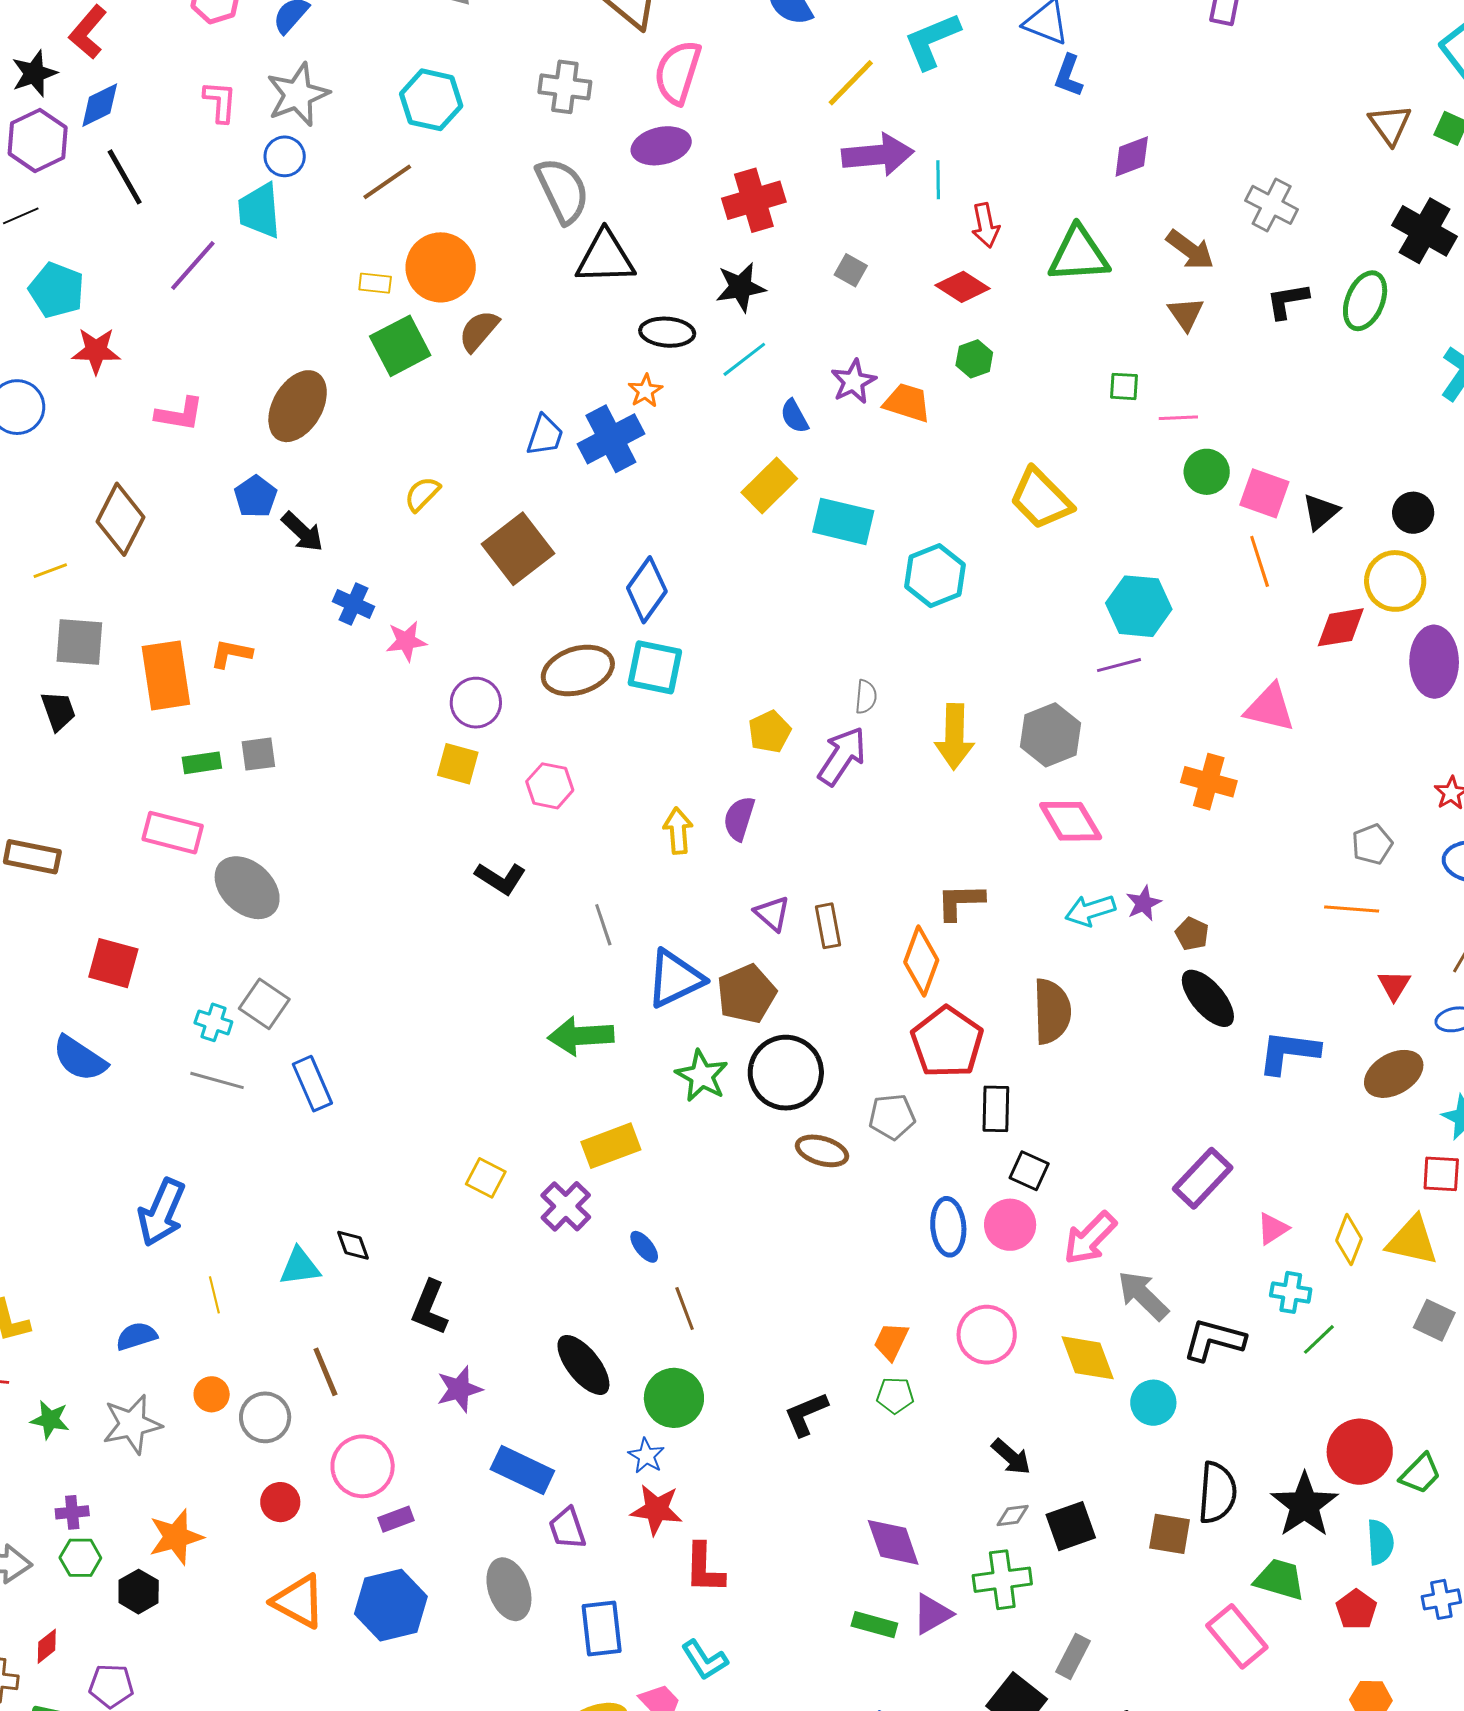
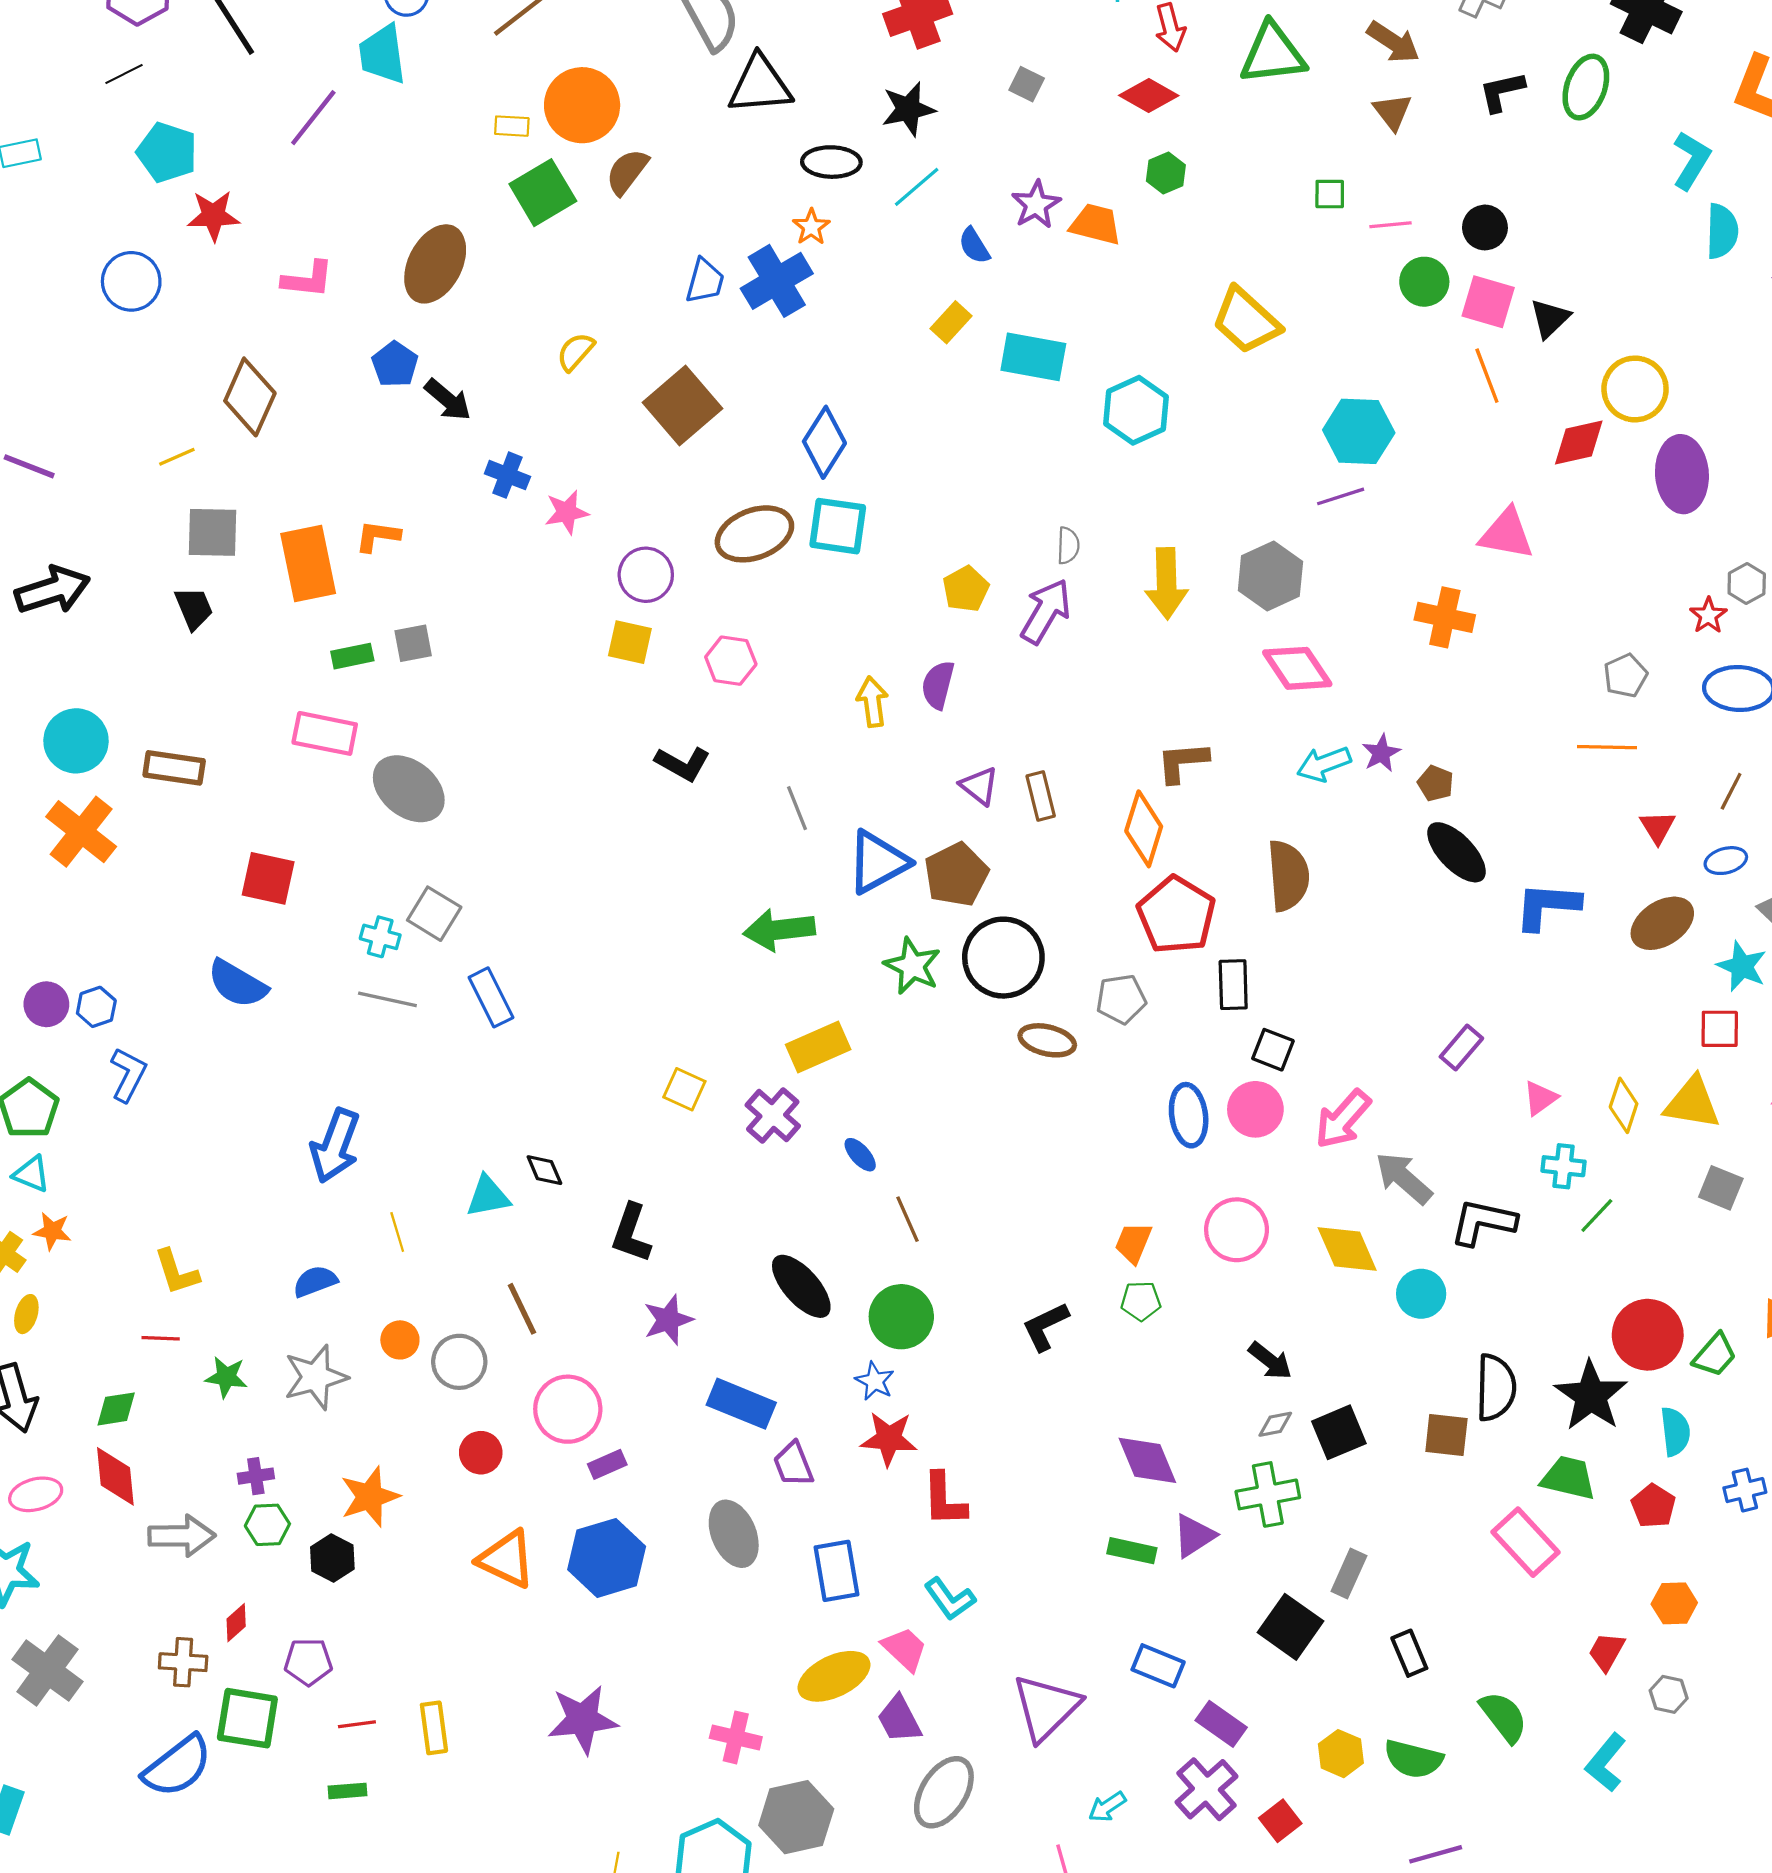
yellow rectangle: (769, 486) -> (951, 322), size x0.7
black circle: (1413, 513) -> (1485, 227), moved
purple rectangle: (1203, 1178) -> (1461, 1048), size x0.7

